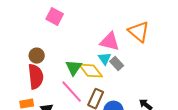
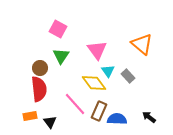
pink triangle: (110, 42) -> (97, 50), moved, turned 40
gray rectangle: (117, 64) -> (128, 76), moved
green triangle: (74, 68) -> (61, 56), moved

